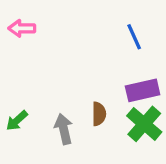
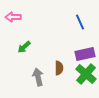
green arrow: (17, 121) -> (24, 47), moved

